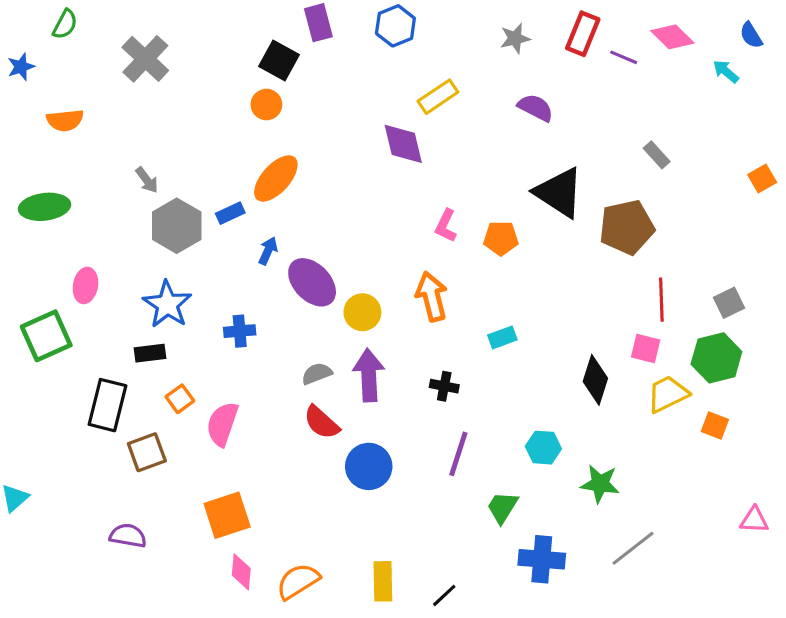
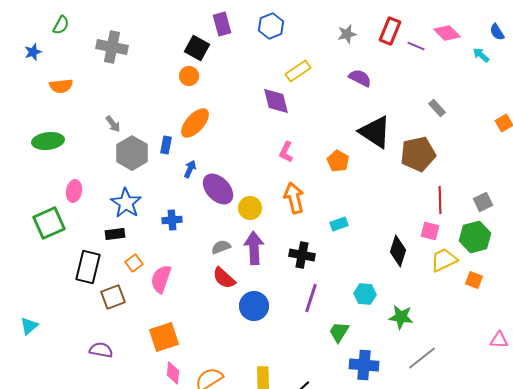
gray cross: (145, 59) -> (112, 47), turned -32
blue rectangle: (230, 213) -> (166, 145), turned -54
pink L-shape: (446, 226) -> (286, 152), moved
orange pentagon: (501, 238) -> (338, 161), turned 30
black cross: (444, 386) -> (302, 255), size x1.4

